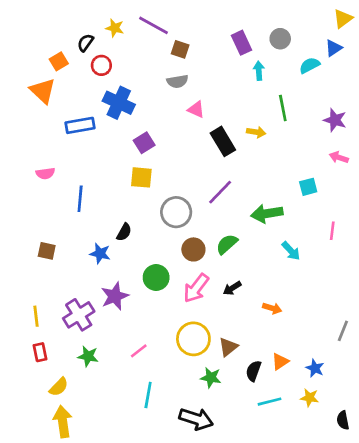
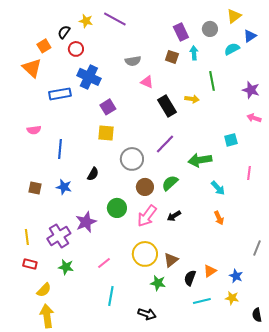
yellow triangle: (343, 19) -> (234, 16), moved
brown square: (180, 49) -> (172, 57), moved
blue star: (100, 253) -> (64, 187), moved
orange arrow: (272, 308) -> (219, 218), moved, turned 48
red rectangle: (40, 352) -> (30, 264), turned -64
black arrow: (196, 419) -> (147, 314), size x0.7

